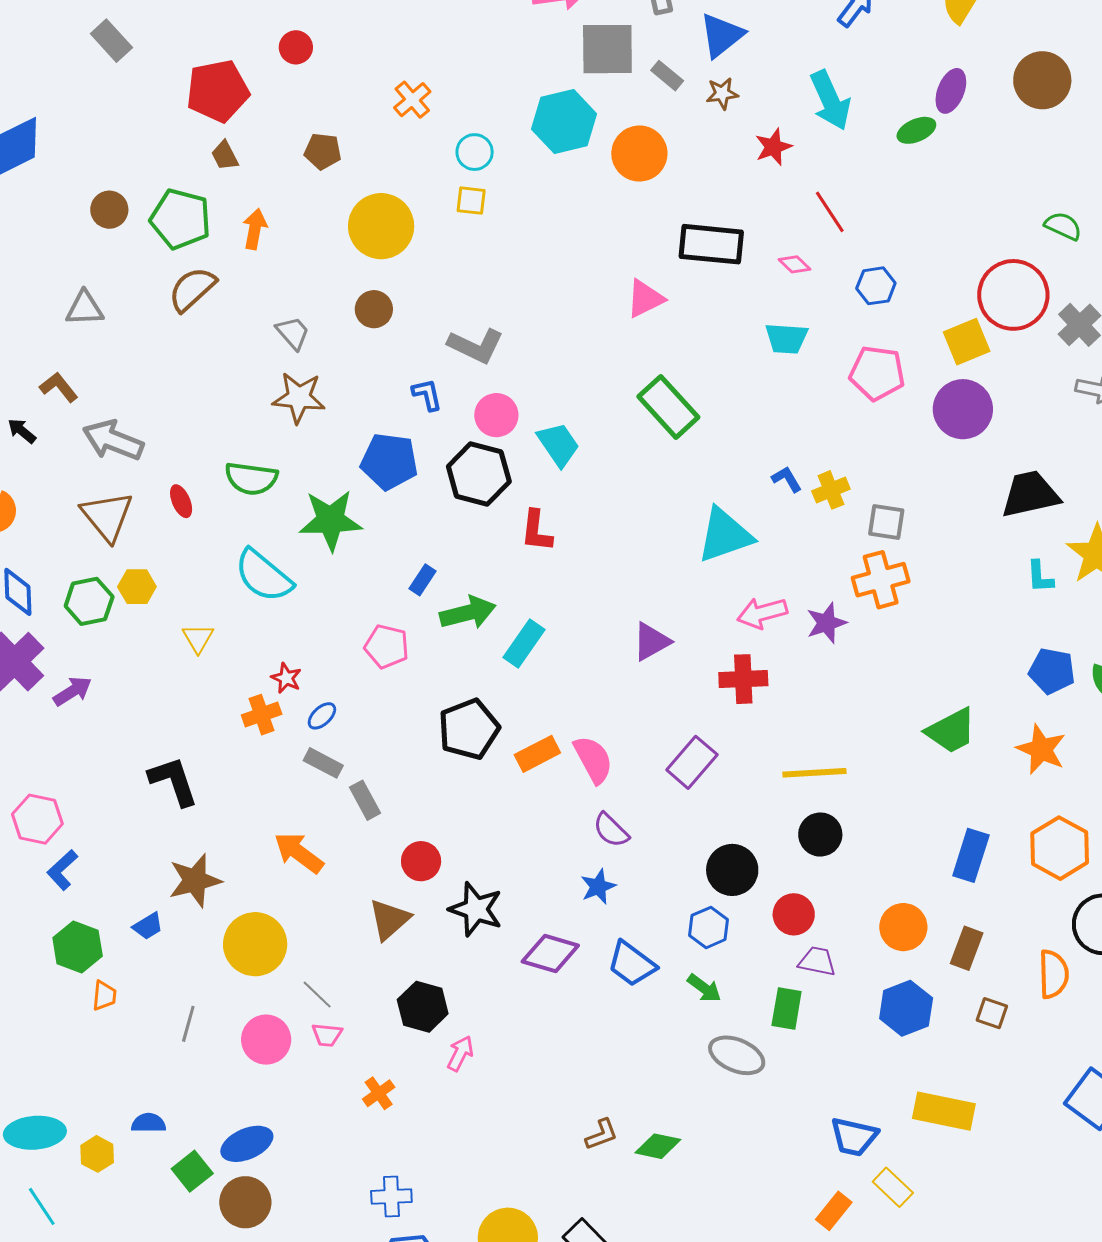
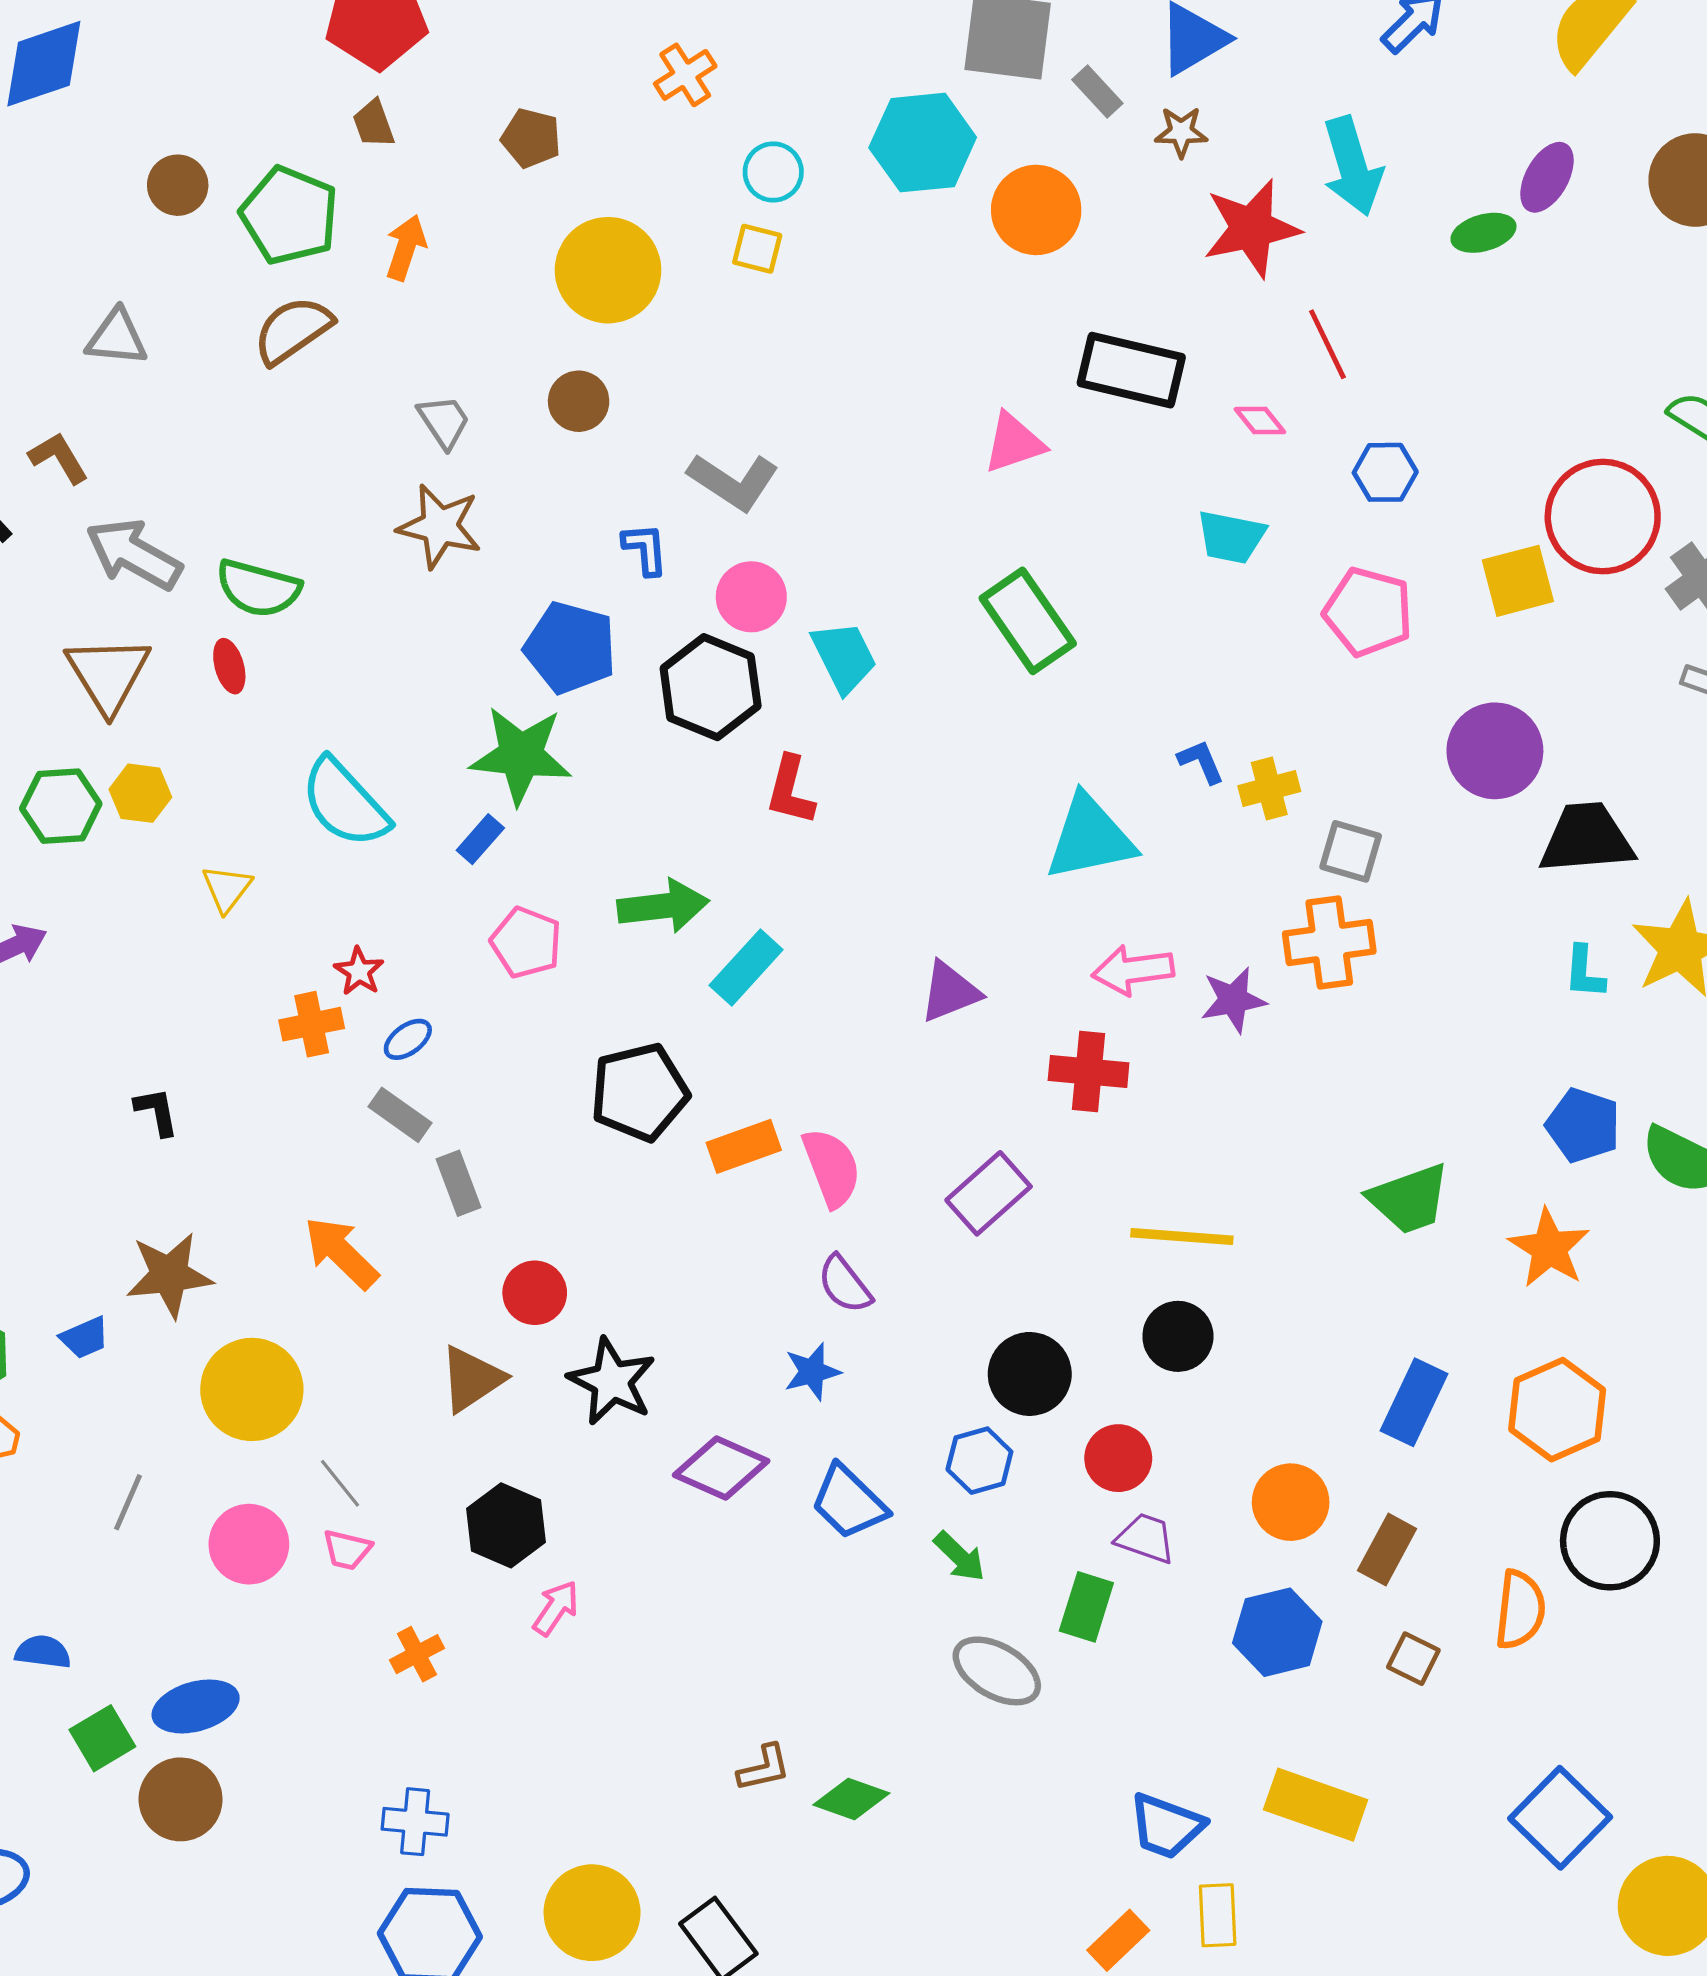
red star: (773, 147) -> (1251, 228), size x1.6
purple circle: (963, 409) -> (1495, 751), moved
green semicircle: (251, 478) -> (258, 588), moved
green star: (331, 520) -> (521, 755), moved
blue rectangle: (423, 580) -> (480, 839), moved
black L-shape: (173, 781) -> (157, 1112), size x0.6
yellow rectangle: (893, 1187) -> (1218, 1915), turned 36

